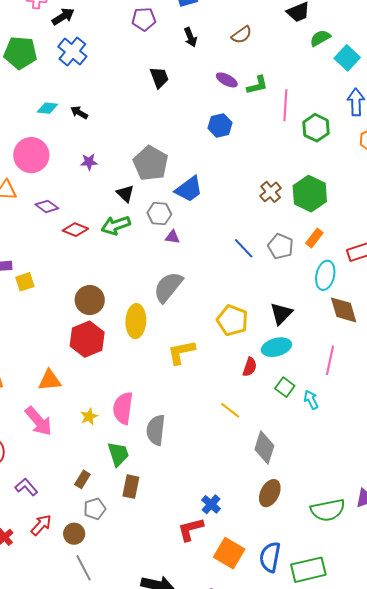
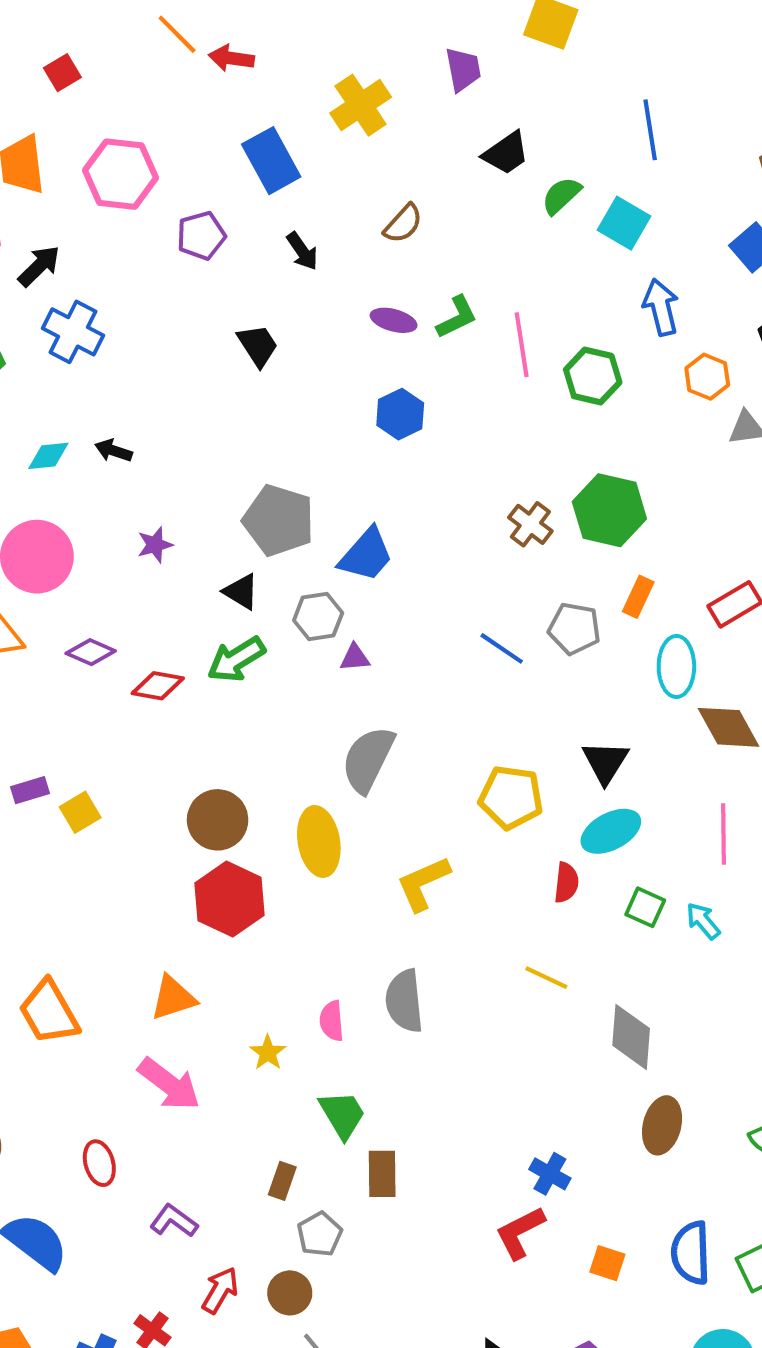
pink semicircle: (123, 408) -> (332, 1021), size x0.6
gray semicircle: (156, 430) -> (404, 1001), moved
orange square: (229, 553) -> (607, 1263), size x0.6

